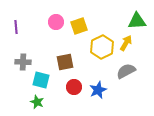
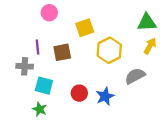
pink circle: (56, 22) -> (49, 13), moved
purple line: (16, 27) -> (37, 47), moved
yellow arrow: (126, 43) -> (150, 46), moved
brown square: (65, 62) -> (62, 52), moved

